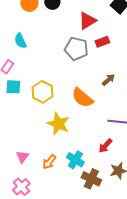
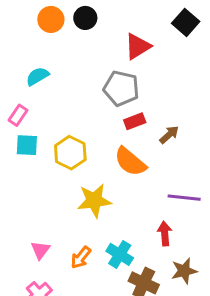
cyan semicircle: (20, 41) -> (37, 76), turned 84
red rectangle: (102, 42) -> (135, 121), moved
yellow star: (58, 124) -> (94, 201), turned -30
red arrow: (105, 146) -> (165, 233), turned 133

